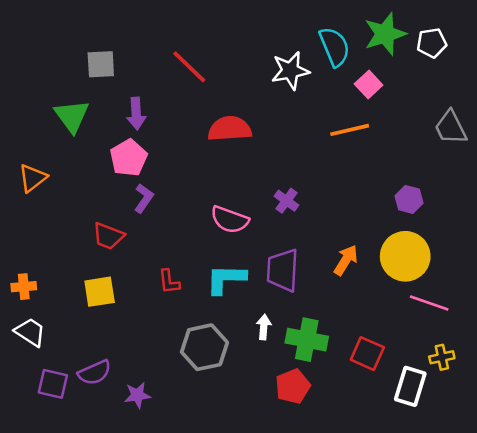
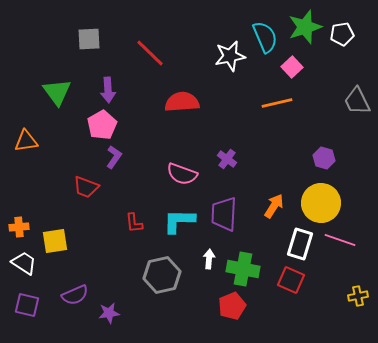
gray square: (101, 64) -> (89, 39), moved
orange triangle: (33, 178) -> (26, 141), turned 30
yellow square: (100, 292) -> (55, 241), moved
yellow cross: (442, 357) -> (358, 296), moved
purple square: (53, 384) -> (27, 305), moved
white rectangle: (410, 386) -> (300, 244), moved

